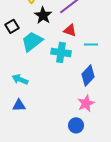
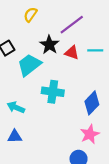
black star: (43, 15) -> (49, 45), moved
cyan line: (91, 44) -> (95, 50), moved
cyan cross: (61, 52) -> (53, 92), moved

